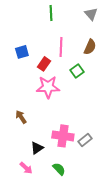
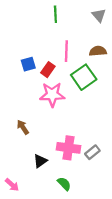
brown semicircle: (90, 47) -> (98, 51), turned -119
blue square: (22, 52) -> (28, 64), moved
green square: (77, 71) -> (84, 77), size x1.6
pink arrow: (26, 168) -> (12, 185), moved

